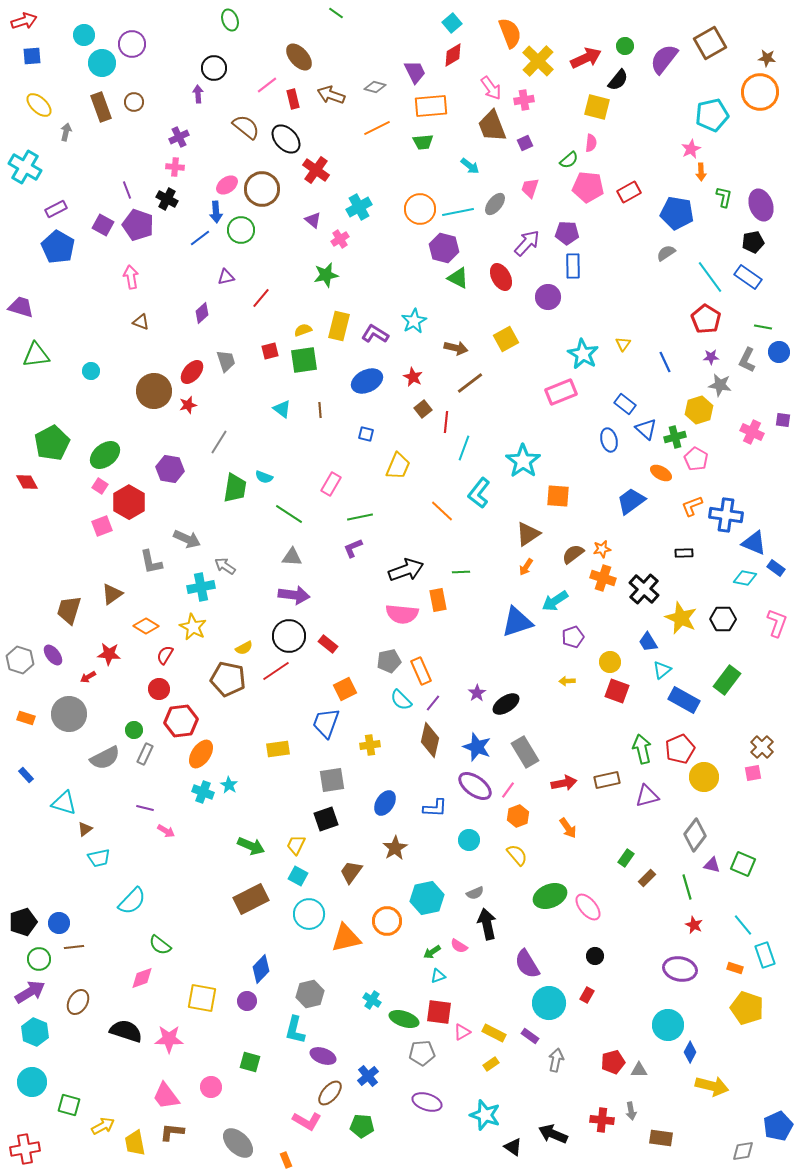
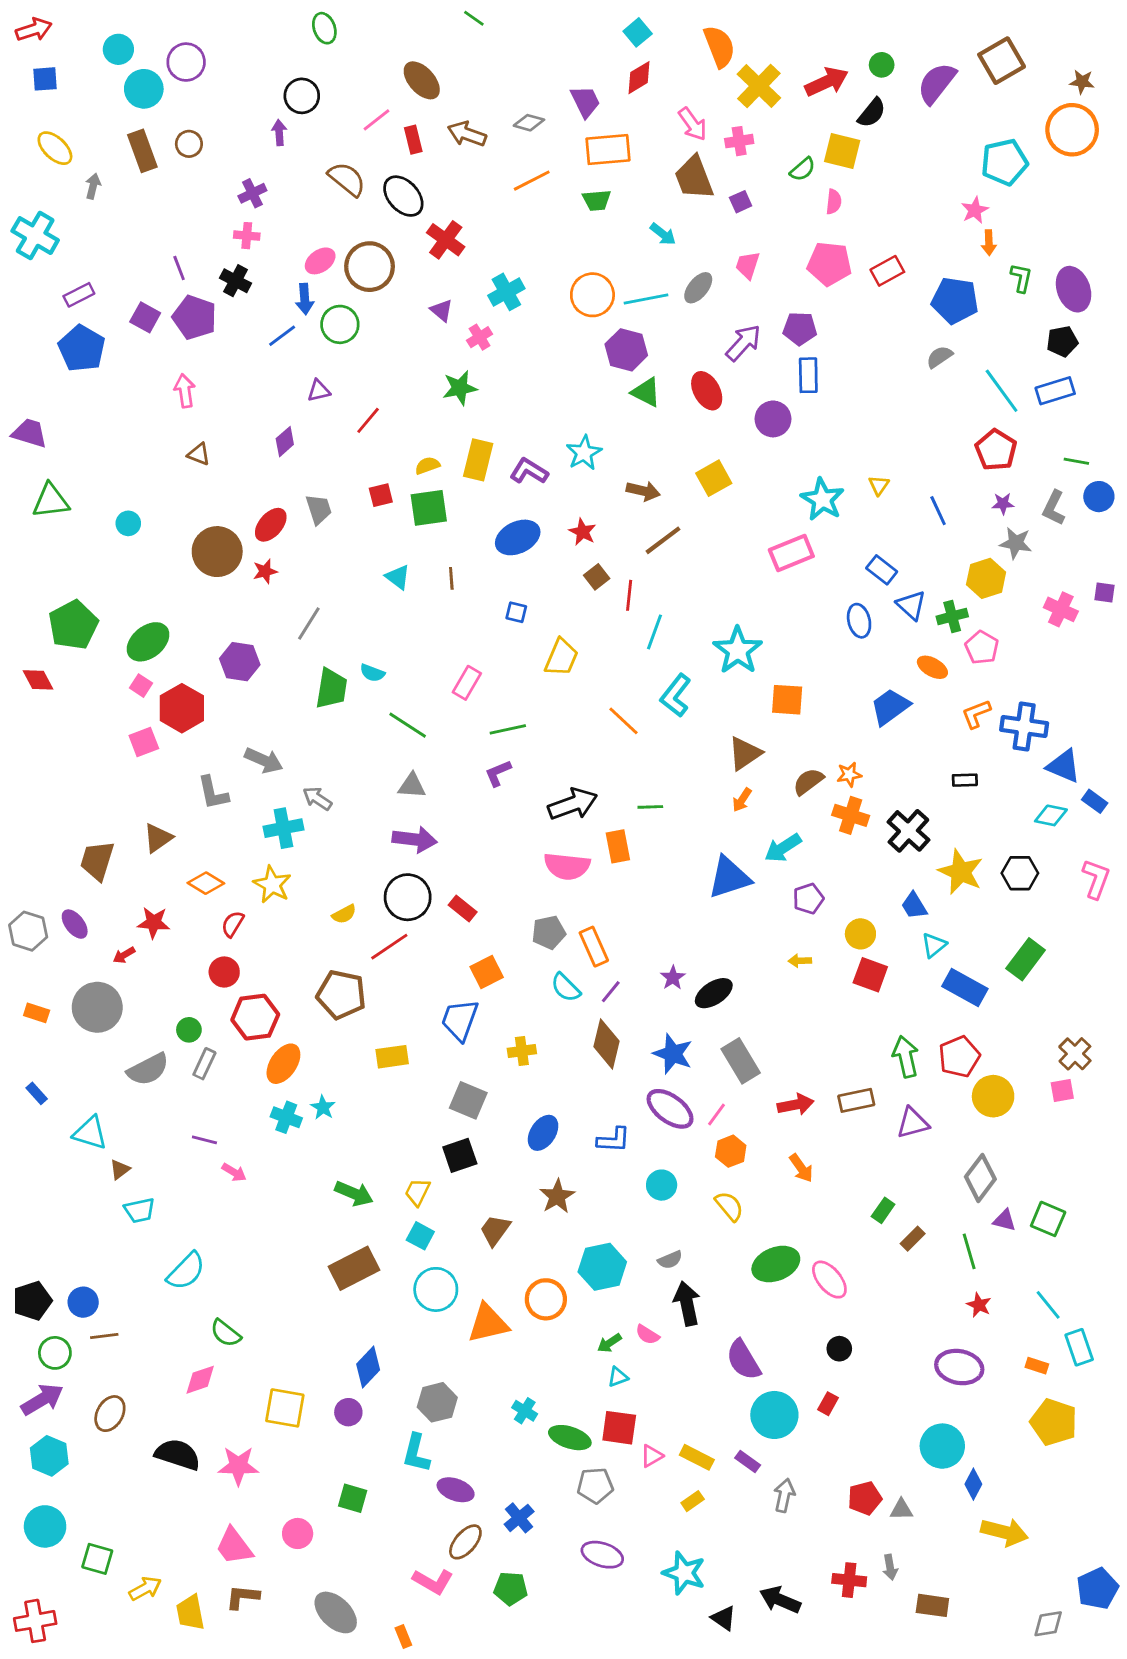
green semicircle: (569, 160) -> (803, 169), moved
blue rectangle: (748, 277) -> (1055, 391), turned -52
brown pentagon: (228, 679) -> (341, 995), moved
gray square: (332, 780) -> (468, 1100), turned 32

